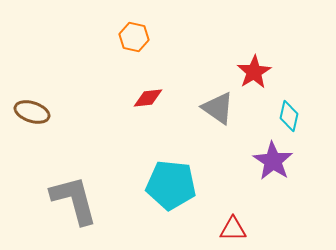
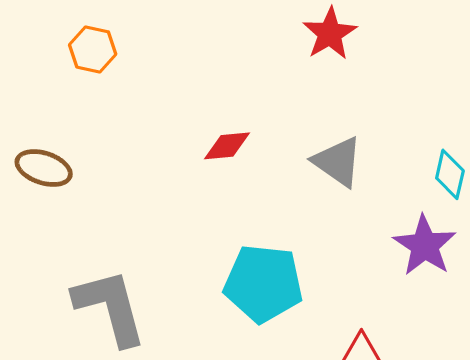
orange hexagon: (134, 37) -> (93, 49), moved
red star: (254, 72) -> (330, 34), moved

